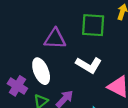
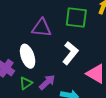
white L-shape: (89, 65) -> (70, 53), turned -85

